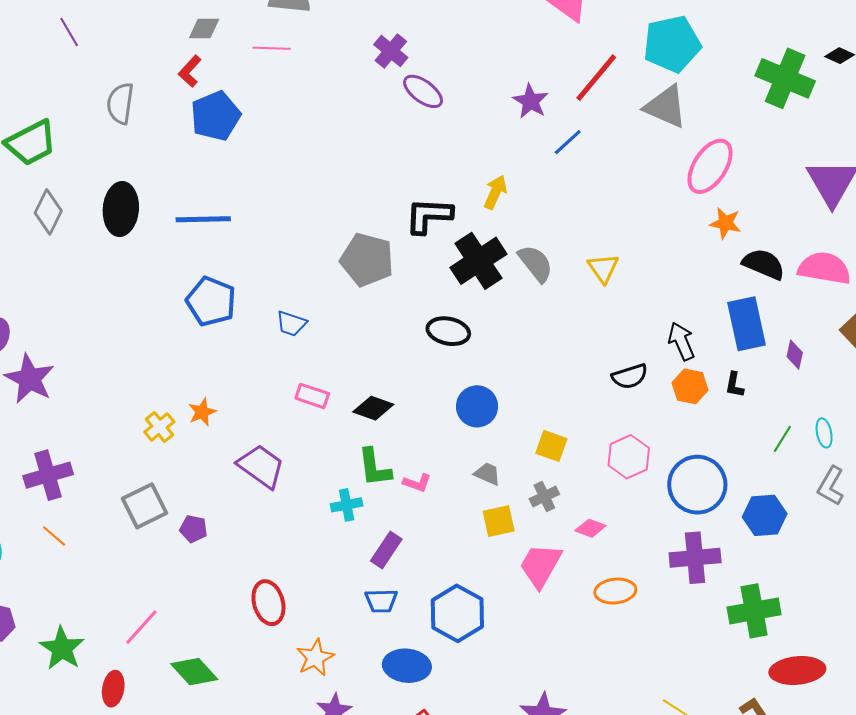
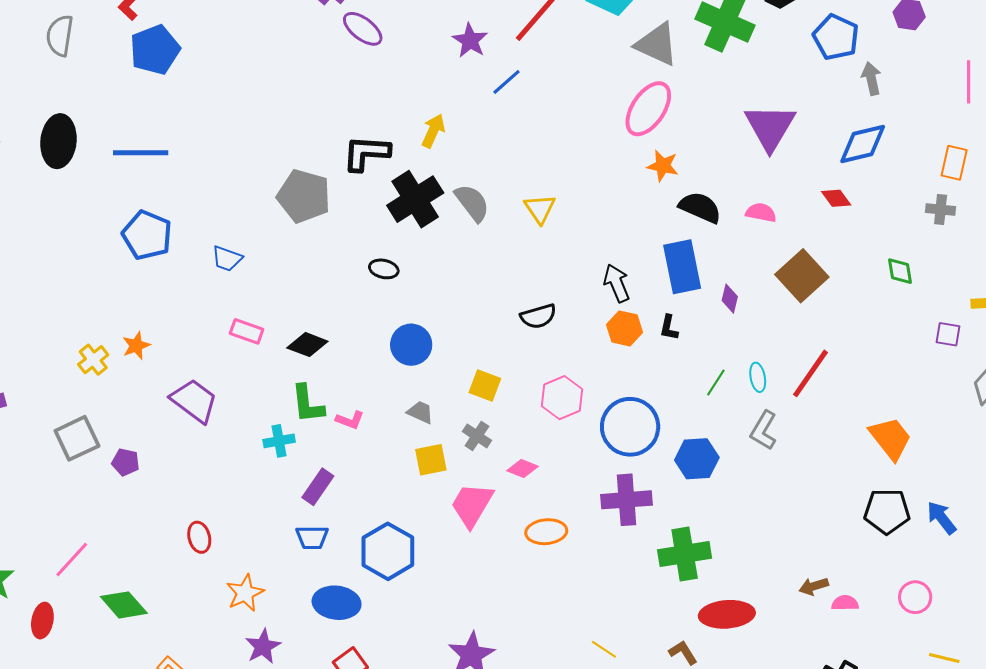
gray triangle: (666, 107) -> (657, 44), moved
pink semicircle: (824, 268) -> (761, 213), size x0.6
black ellipse: (448, 331) -> (384, 269), size x0.7
black semicircle: (630, 376) -> (538, 316), moved
gray cross: (544, 497) -> (477, 436), turned -32
red ellipse: (268, 603) -> (199, 537), size x0.7

